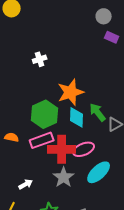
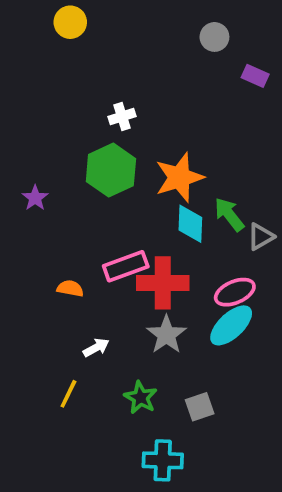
gray circle: (104, 16) -> (214, 37), moved
green hexagon: (45, 114) -> (111, 170), moved
orange semicircle: (12, 137) -> (70, 288), moved
pink ellipse: (84, 149) -> (235, 292), moved

